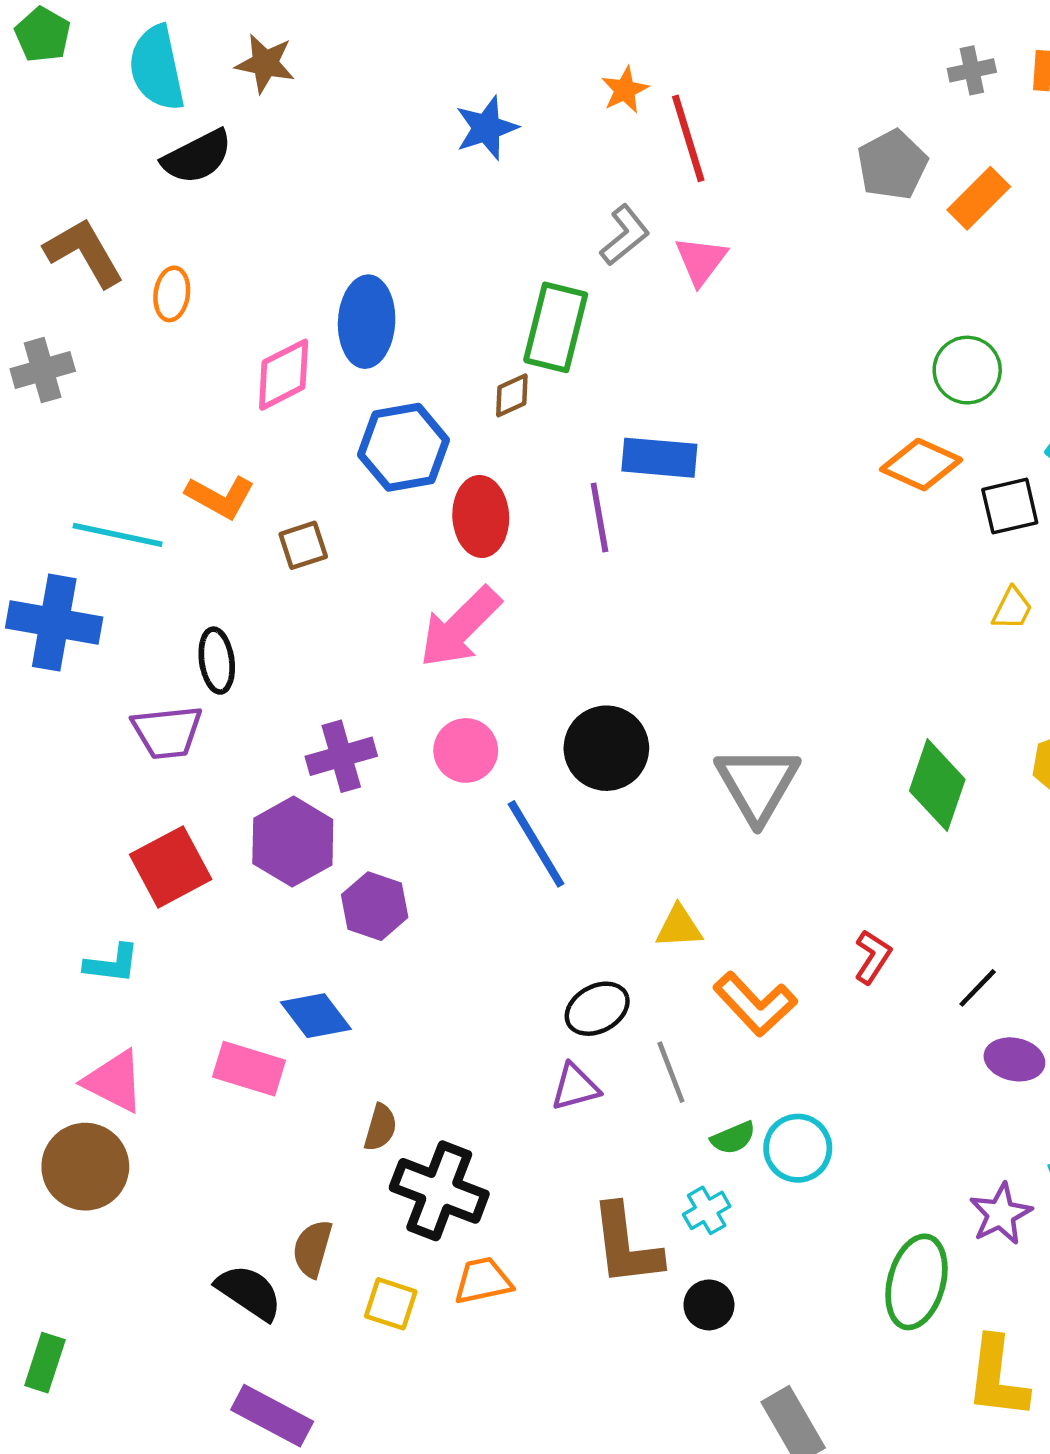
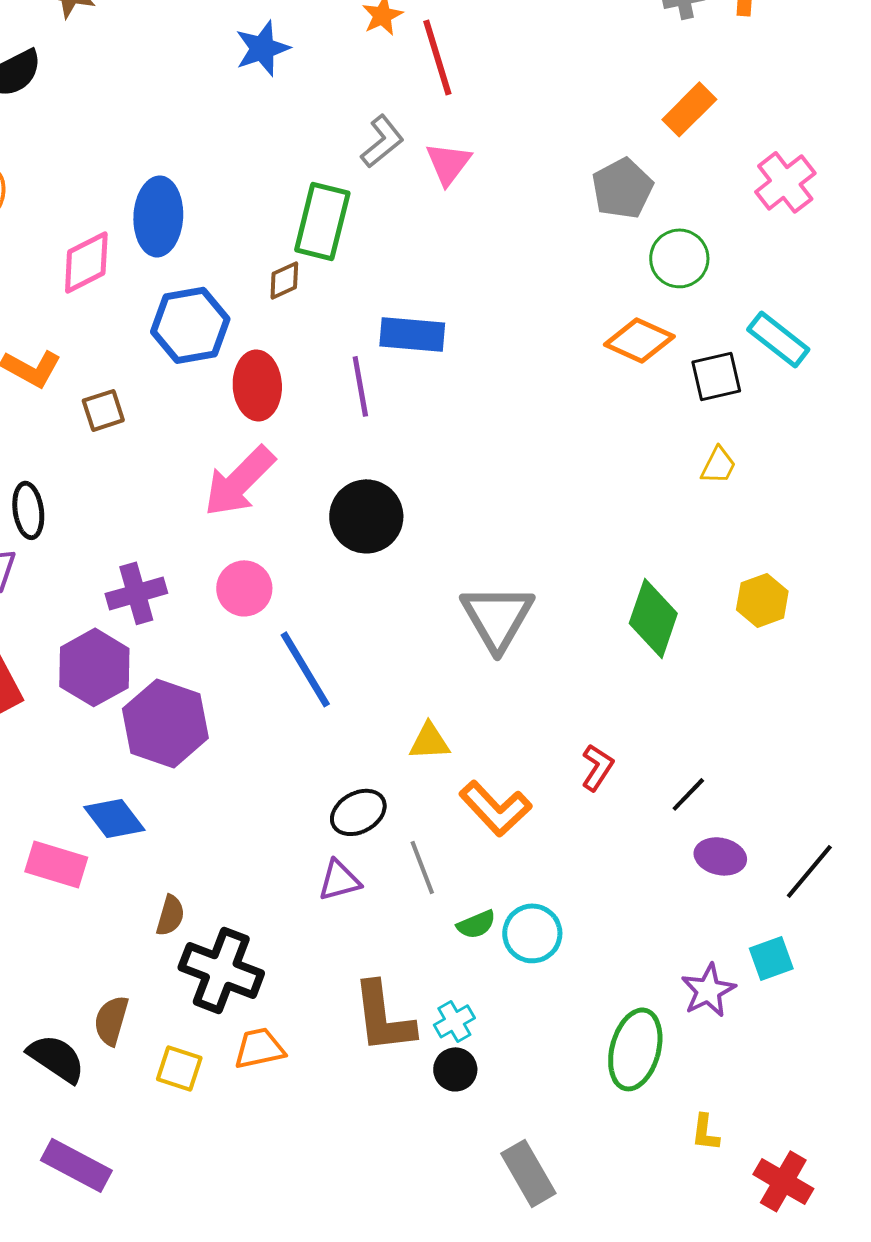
gray pentagon: (892, 165) -> (622, 188), moved
black circle: (606, 748) -> (366, 516), moved
purple hexagon: (375, 906) -> (165, 723), size x1.5
cyan cross: (707, 1210) -> (454, 1021), moved
yellow L-shape: (997, 1378) -> (705, 1132), size x0.5

